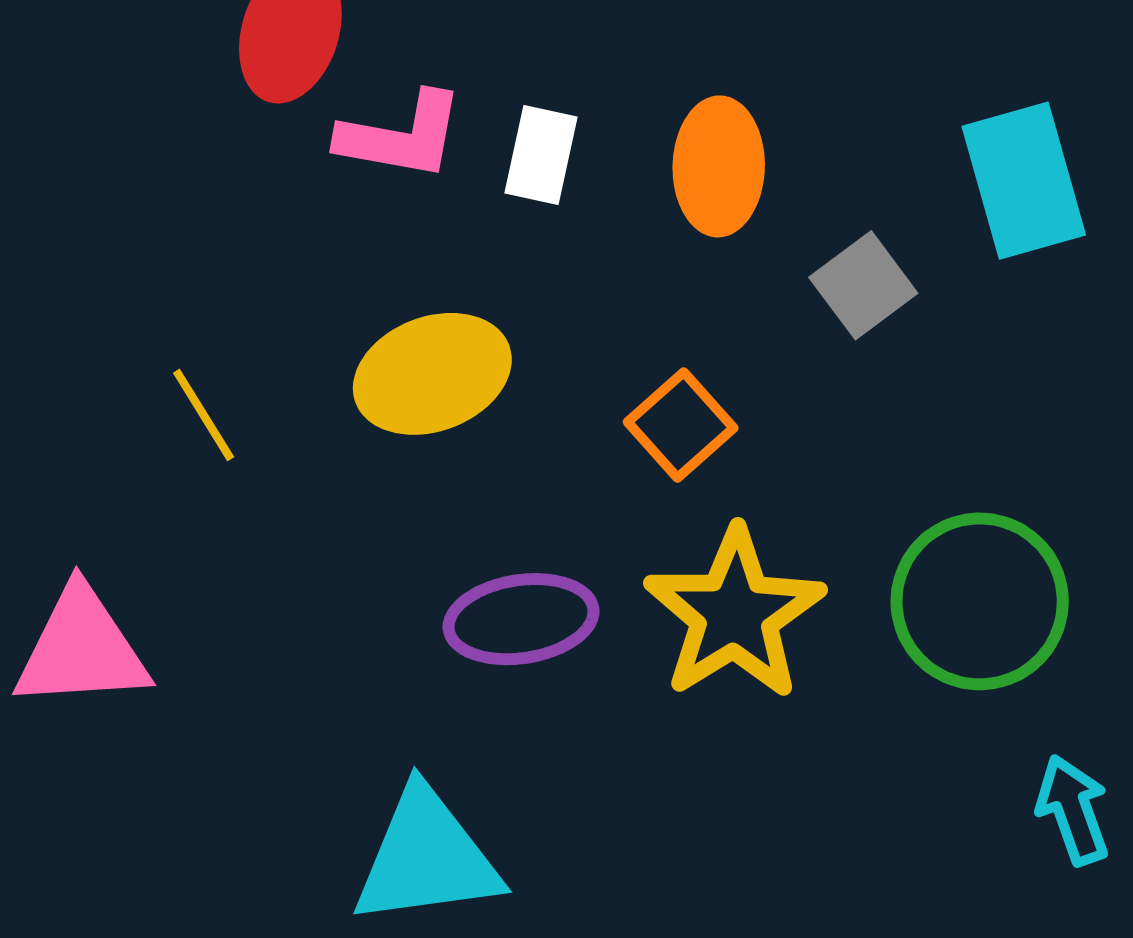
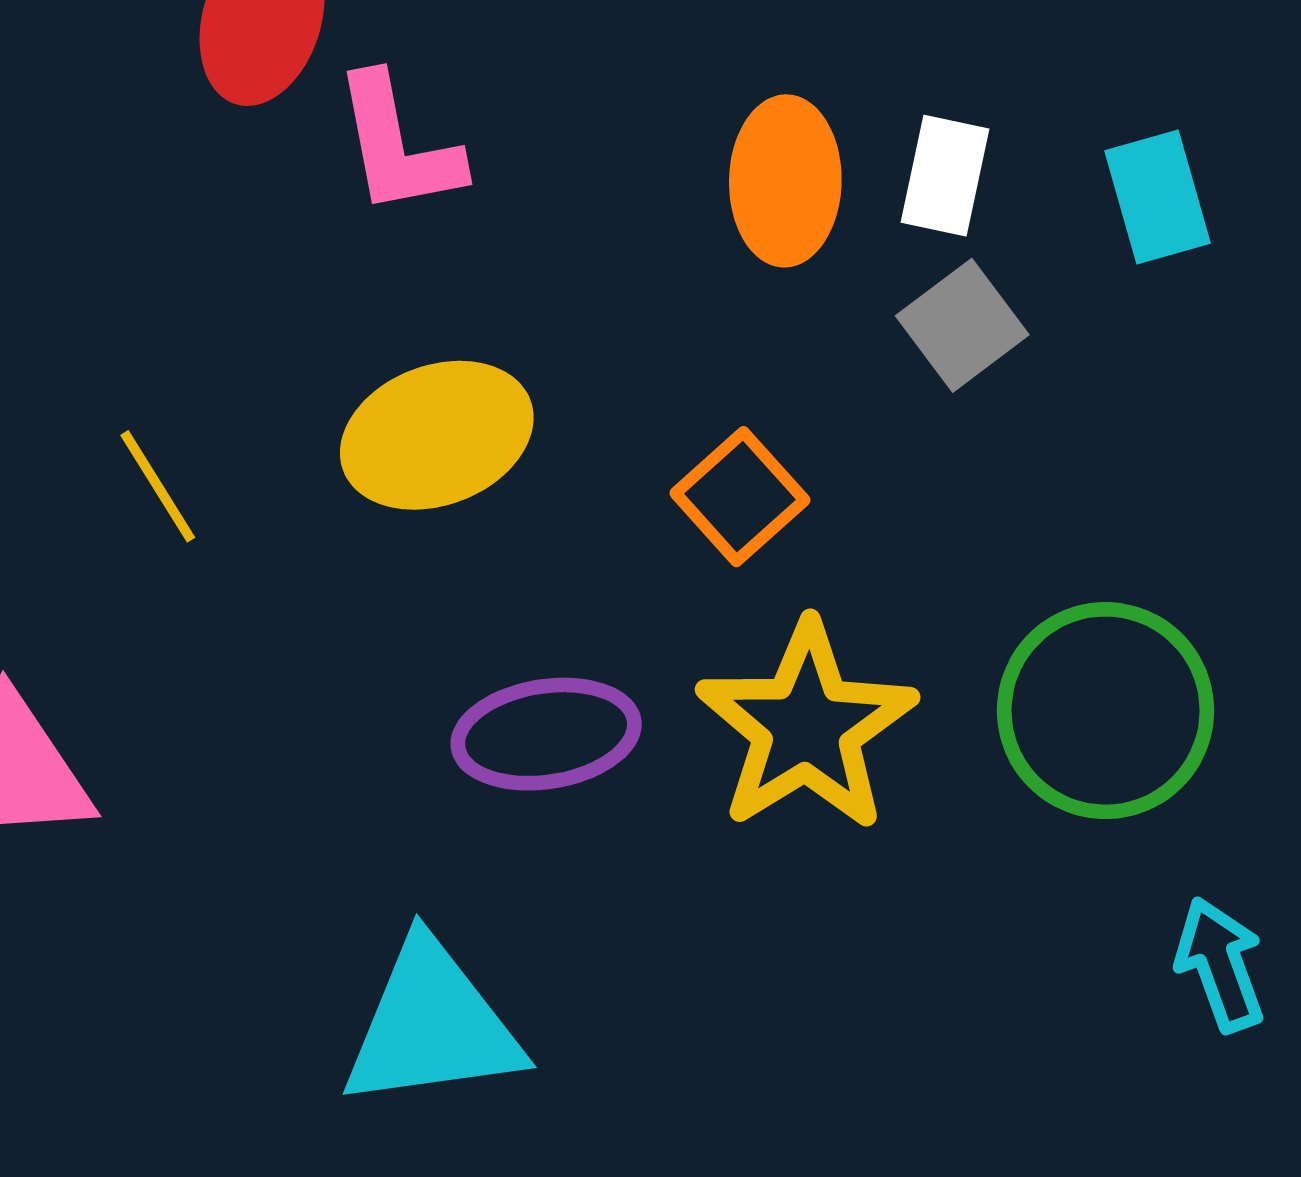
pink L-shape: (401, 136) -> (398, 145), turned 69
white rectangle: (541, 155) -> (945, 176), moved
cyan rectangle: (1024, 181) -> (1157, 197), size x0.7

